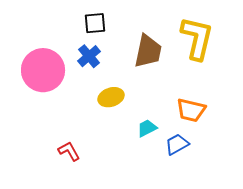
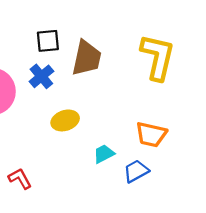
brown trapezoid: (148, 51) -> (87, 58), moved

